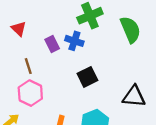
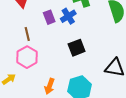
blue cross: (74, 41) -> (68, 16), turned 35

